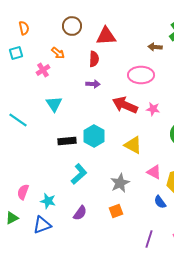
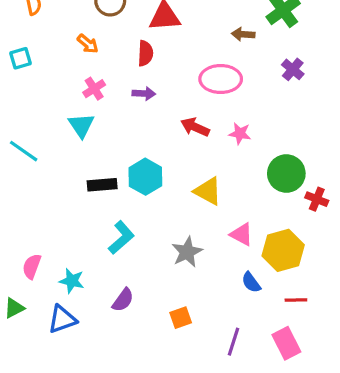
cyan square: (16, 53) -> (20, 58), moved
pink cross: (43, 70) -> (94, 89), moved
red arrow: (125, 105) -> (195, 127), size x0.7
orange square: (116, 211) -> (181, 318), moved

